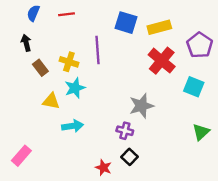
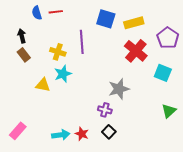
blue semicircle: (33, 13) -> (37, 13), moved, turned -40
brown rectangle: (40, 68) -> (24, 55), moved
cyan arrow: (73, 126) -> (61, 135), moved
red star: (103, 168) -> (82, 134), moved

